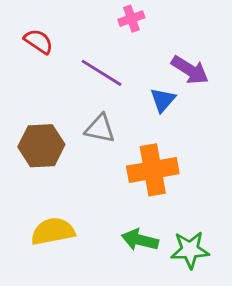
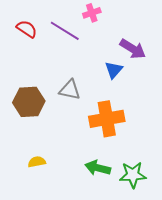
purple line: (101, 73) -> (65, 31), moved
yellow semicircle: (53, 231) -> (37, 162), size x0.6

